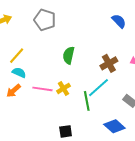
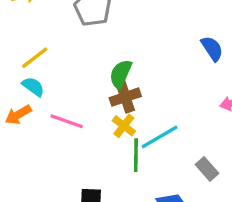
blue semicircle: (119, 21) -> (212, 49), moved
brown cross: (109, 63) -> (125, 97), moved
yellow cross: (63, 88) -> (124, 126), moved, turned -32

